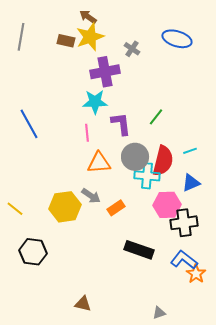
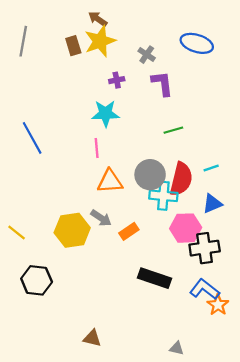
brown rectangle: (66, 41) -> (73, 46), turned 60
purple cross: (105, 72) -> (117, 80), size x0.5
green line: (156, 117) -> (173, 130), turned 36
purple L-shape: (121, 124) -> (162, 83), moved
gray triangle: (159, 313) -> (177, 348), turned 32

